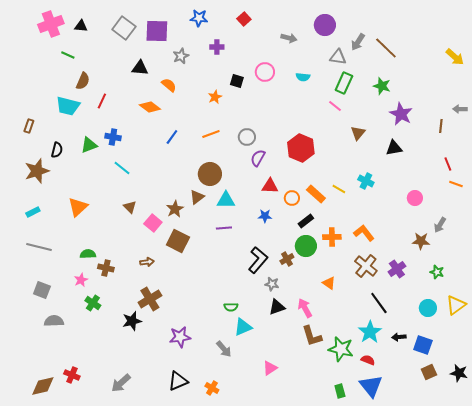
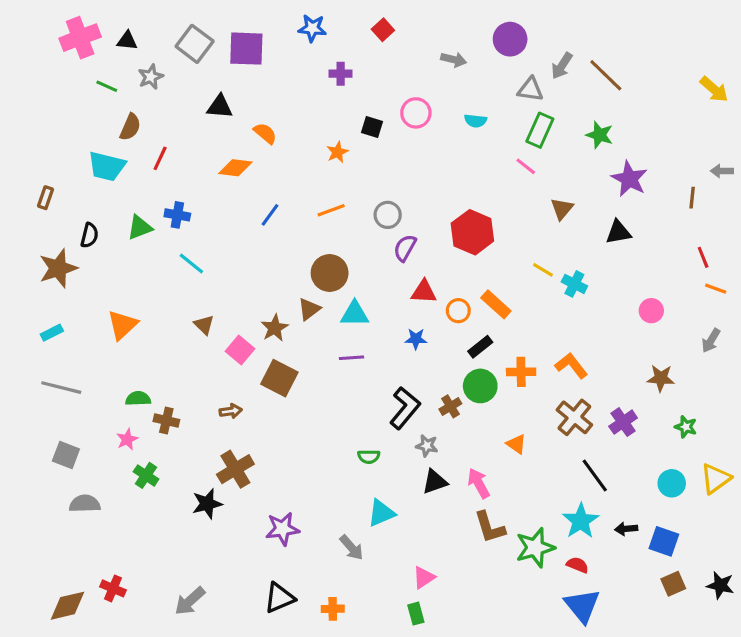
gray star: (181, 56) -> (151, 77), moved
orange diamond: (150, 107) -> (235, 168), turned -30
yellow line: (339, 189) -> (543, 270), moved
gray arrow: (440, 225) -> (711, 340), moved
green semicircle: (231, 307) -> (369, 457), moved
green star: (341, 349) -> (535, 548), turned -30
orange cross: (212, 388) -> (333, 609), turned -32
green rectangle: (340, 391) -> (416, 614), moved

